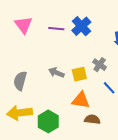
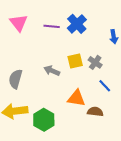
yellow square: (79, 74) -> (75, 61), moved
brown semicircle: (92, 119) -> (95, 112), moved

